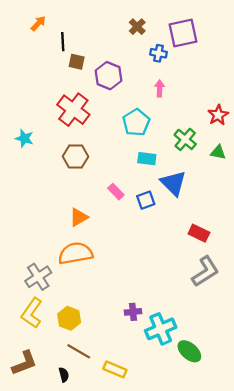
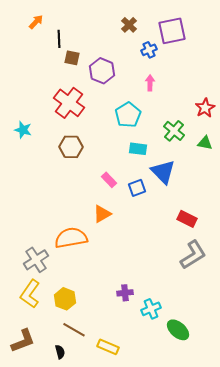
blue cross: (159, 53) -> (149, 50), turned -35
orange triangle: (79, 217) -> (102, 214), moved
cyan cross: (161, 329) -> (151, 309), size x0.7

